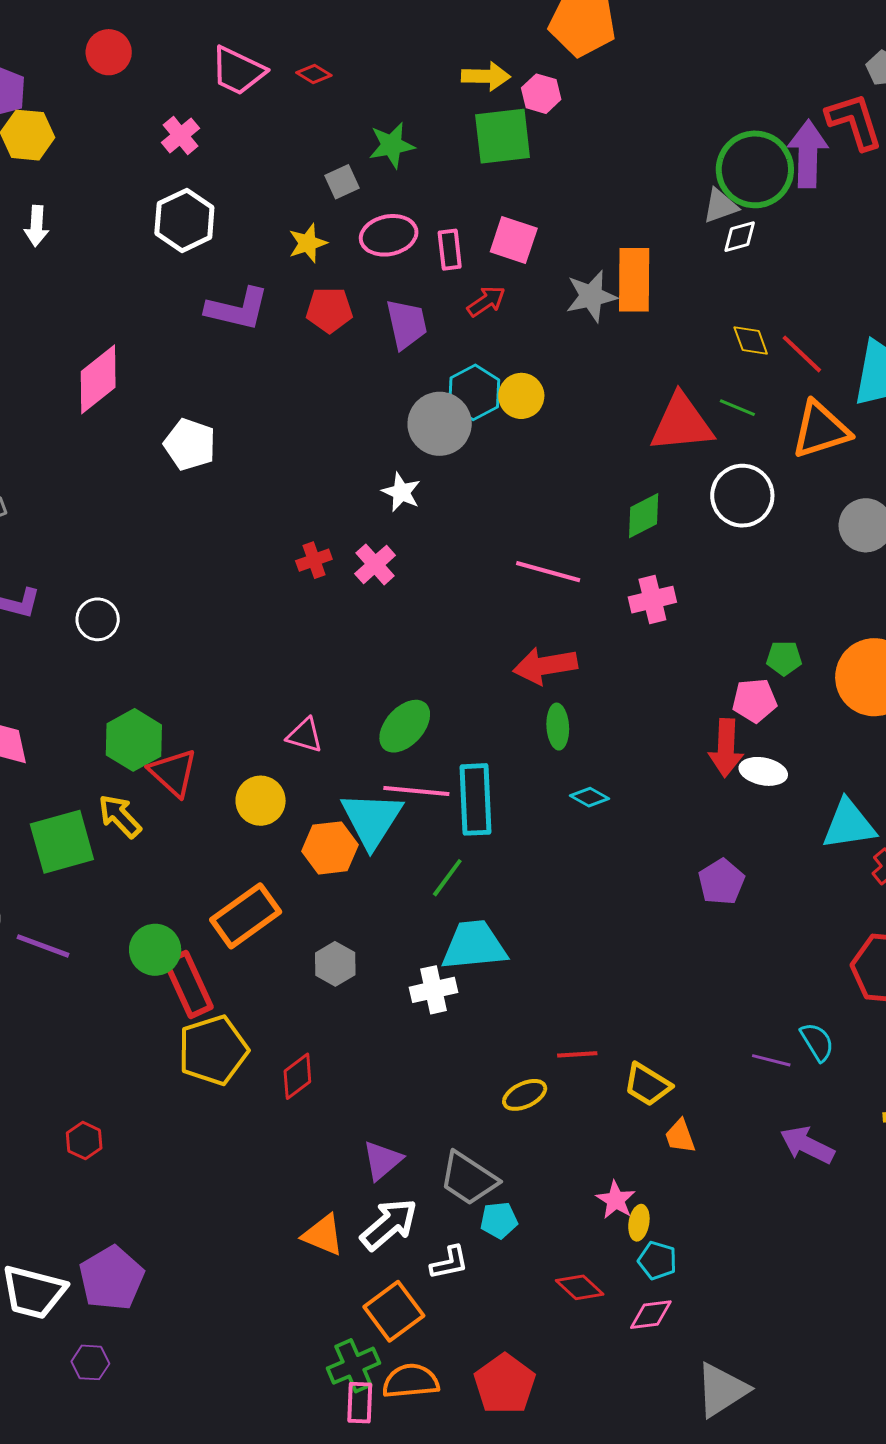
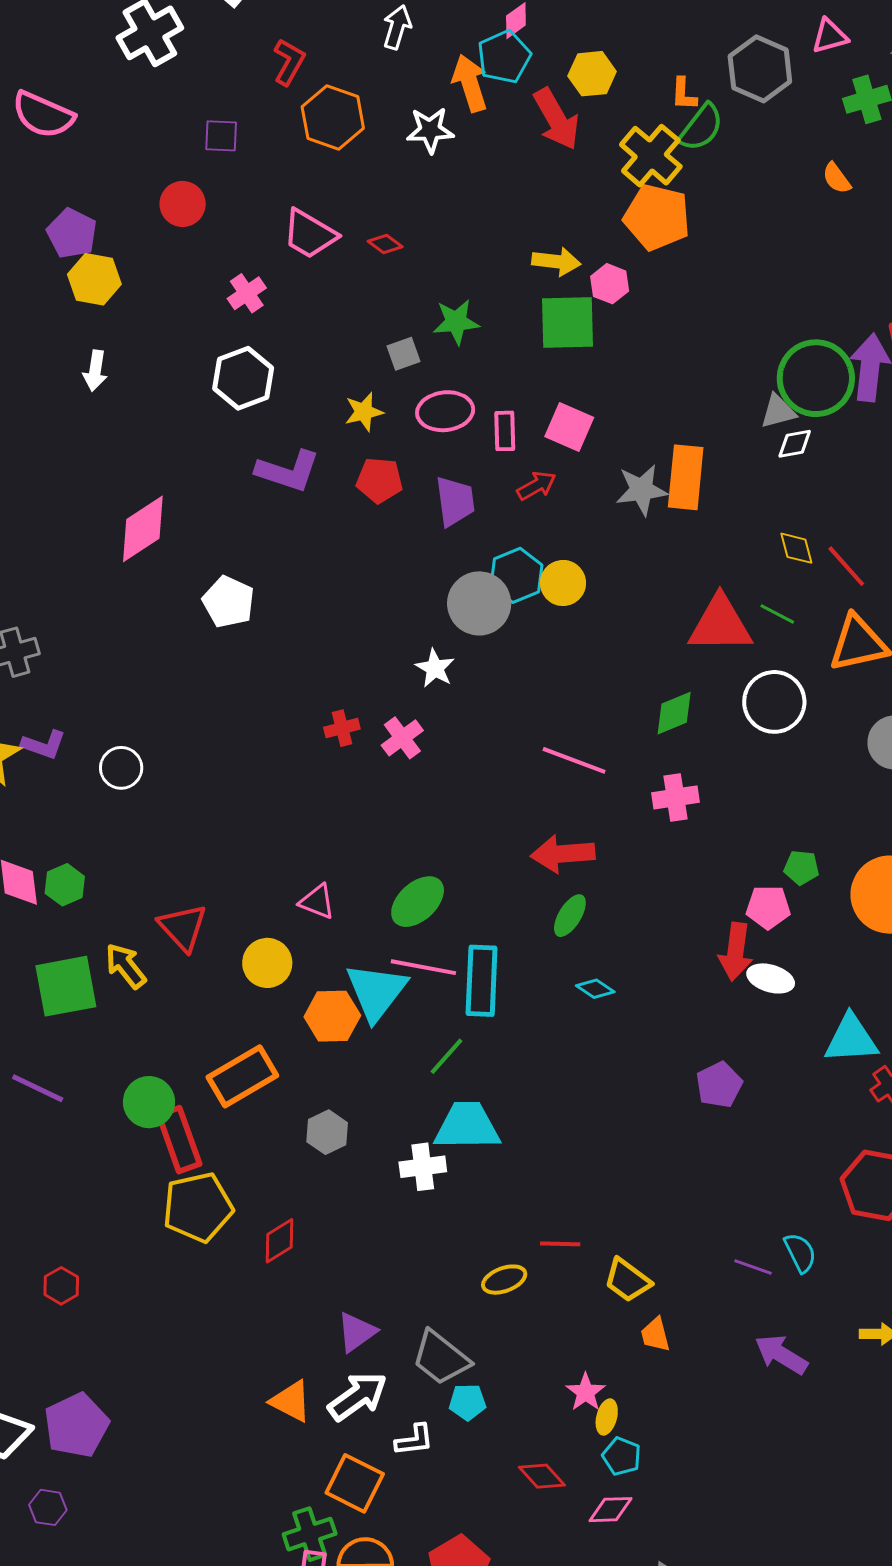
green ellipse: (558, 727) -> (570, 916), turned 30
green hexagon: (134, 740) -> (65, 885), moved, size x0.7
orange square: (394, 1311) -> (355, 1483), turned -32

